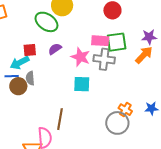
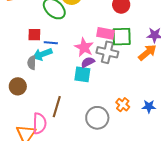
purple semicircle: (55, 49) -> (88, 62), moved
cyan arrow: (20, 63) -> (42, 54), moved
blue line: (12, 76) -> (51, 43), moved
brown circle: (18, 86) -> (18, 86), moved
gray circle: (117, 123) -> (97, 118), moved

